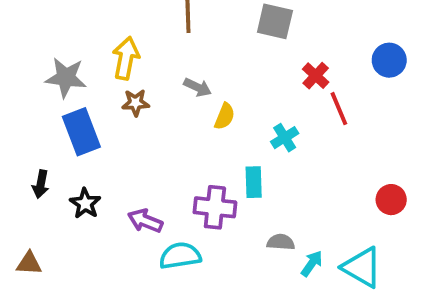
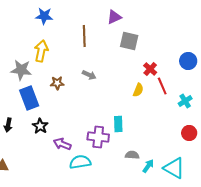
yellow arrow: (126, 58) -> (41, 51), moved
yellow semicircle: (225, 116) -> (138, 90), moved
cyan cross: (285, 138) -> (185, 101), moved
black star: (85, 203) -> (40, 126), moved

